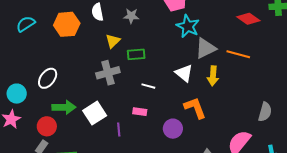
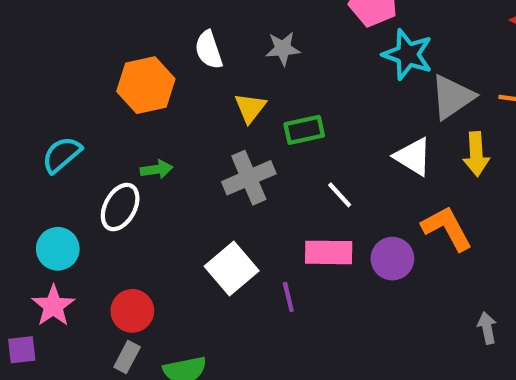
cyan semicircle: (26, 24) -> (62, 155), moved
white line: (148, 86) -> (340, 195), turned 40
green arrow: (64, 107) -> (157, 169), moved, size x0.6
pink rectangle: (140, 112) -> (329, 252), size x1.5
purple circle: (173, 129) -> (392, 259), moved

